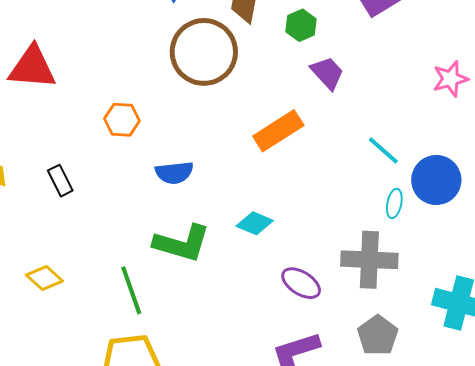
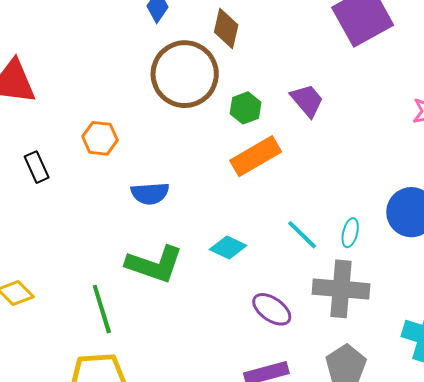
green hexagon: (301, 25) -> (246, 108), moved
cyan line: (383, 150) -> (302, 235), moved
black rectangle: (60, 181) -> (37, 167), moved
cyan ellipse: (394, 203) -> (350, 233), moved

